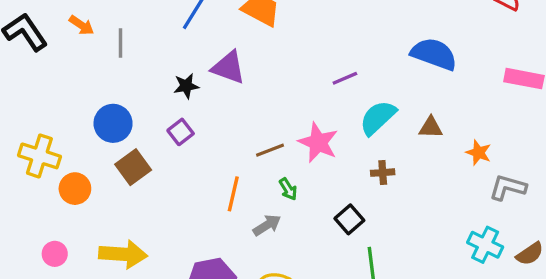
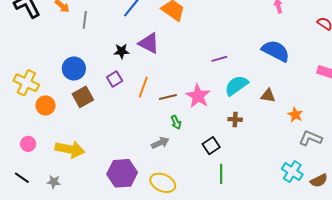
orange line: (233, 194) -> (143, 87), moved

